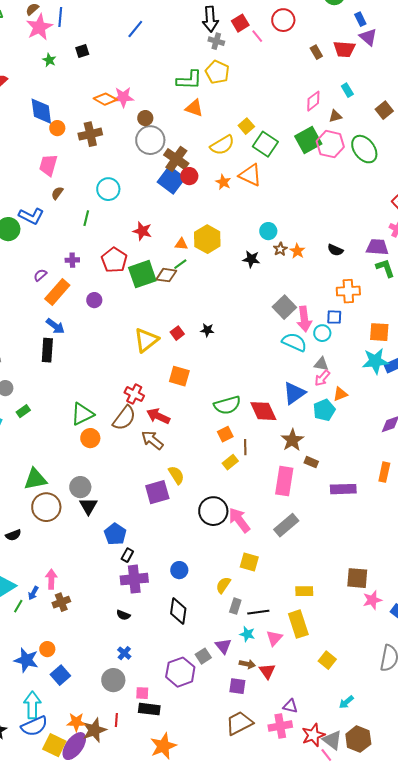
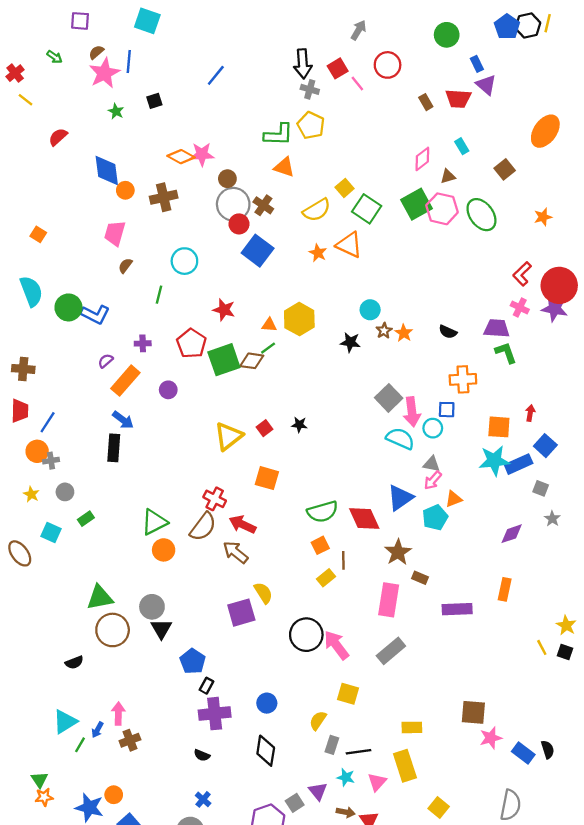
brown cross: (176, 159) -> (263, 205), moved, size x0.7
red circle: (189, 176) -> (239, 224), moved
blue L-shape: (31, 216) -> (95, 314), moved

